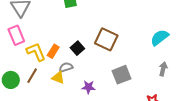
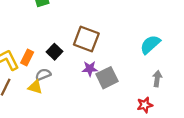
cyan semicircle: (160, 38) -> (150, 44), moved
gray arrow: (163, 69) -> (157, 79), moved
purple star: (88, 87) -> (90, 69), moved

